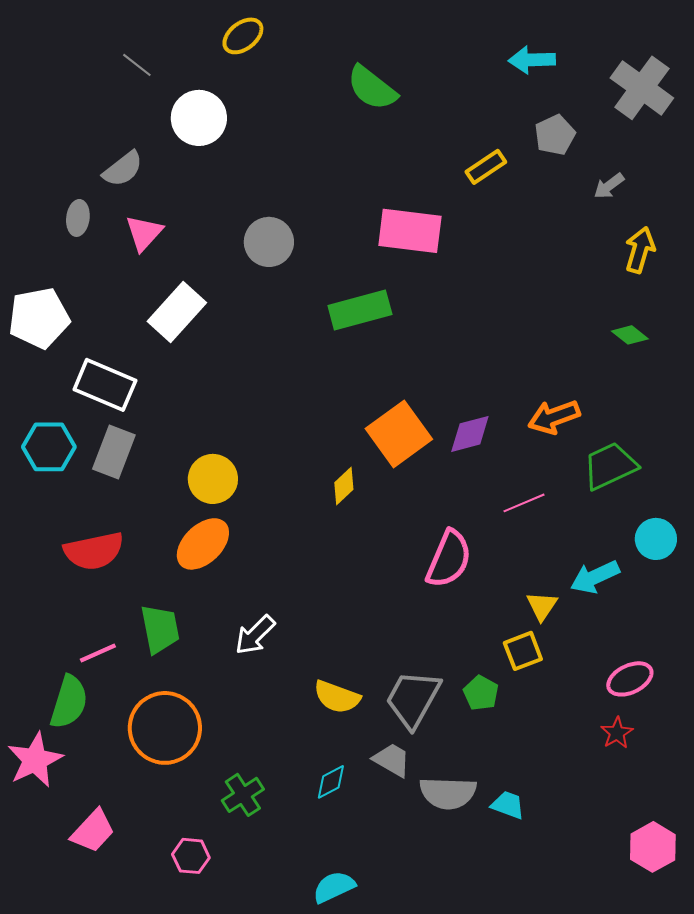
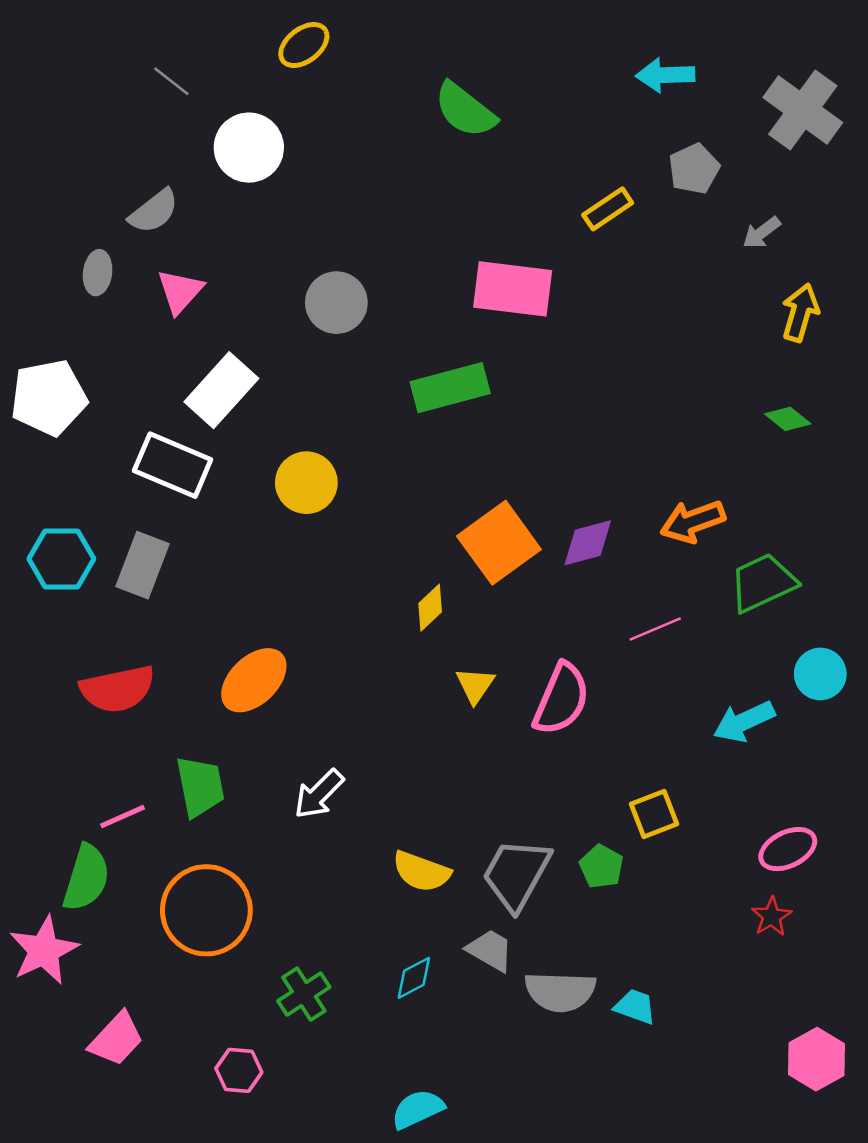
white rectangle: (105, 385) -> (173, 465), moved
yellow circle: (213, 479) -> (306, 483), moved
yellow triangle: (542, 606) -> (475, 685), moved

